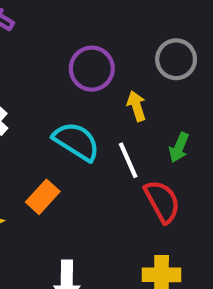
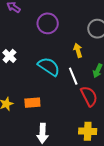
purple circle: (92, 69) -> (48, 23), moved
orange rectangle: (43, 197) -> (32, 103), moved, turned 42

